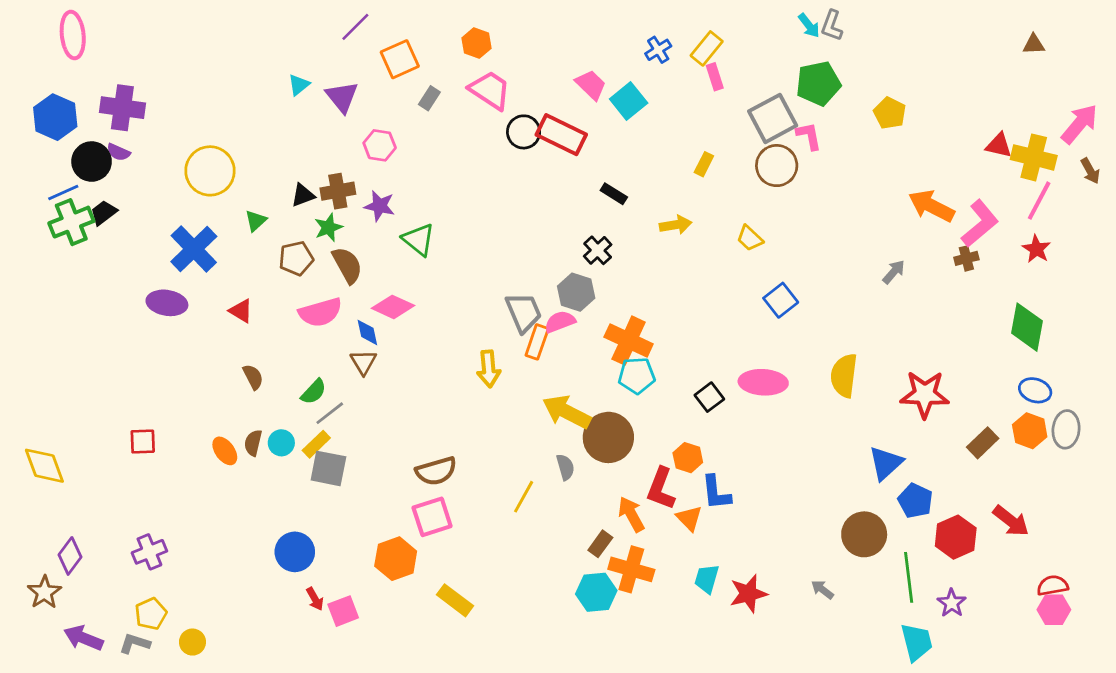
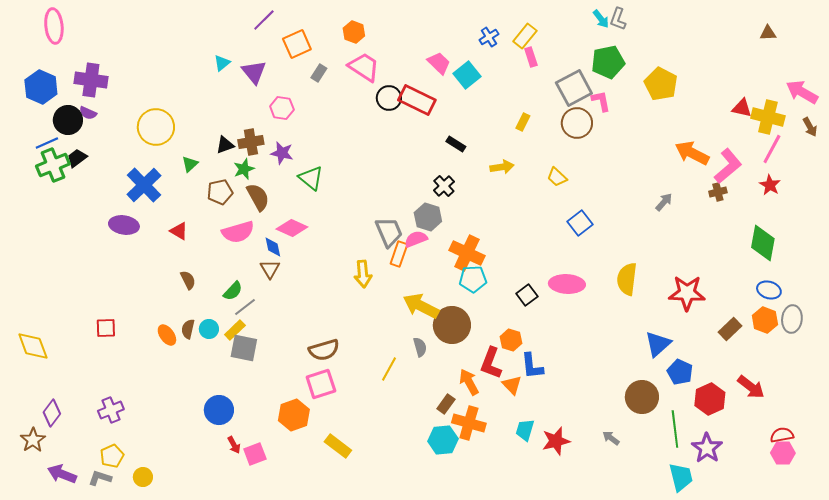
yellow pentagon: (890, 113) -> (661, 84), size x1.4
pink arrow: (1079, 124) -> (802, 92), turned -100
purple star: (952, 603) -> (707, 448), size x1.4

